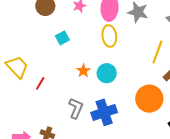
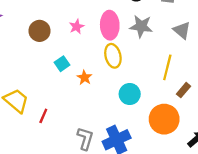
orange star: (83, 71) -> (84, 77), moved
cyan circle: (107, 73) -> (130, 94), moved

